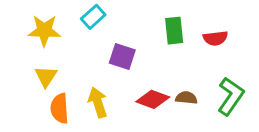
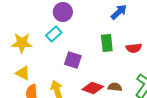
yellow triangle: (46, 76) -> (23, 73), turned -35

